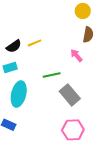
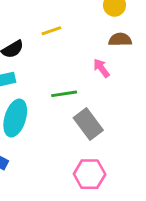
brown semicircle: (88, 35) -> (120, 40), turned -105
yellow line: (35, 43) -> (51, 31), moved

